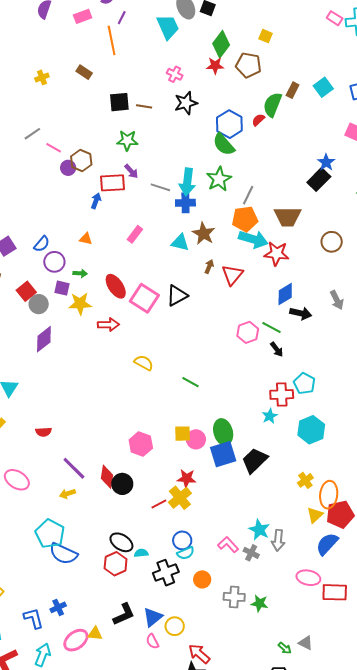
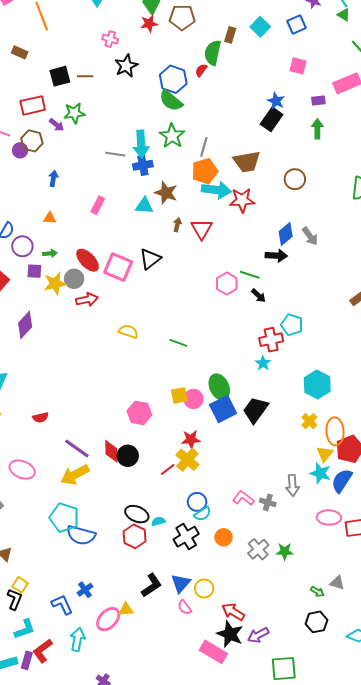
purple arrow: (131, 171) -> (57, 125), moved
red rectangle: (113, 183) -> (33, 105), moved
blue diamond: (285, 294) -> (286, 234), moved
gray circle: (39, 304) -> (74, 279), moved
cyan hexagon: (311, 430) -> (317, 384), moved
yellow arrow: (67, 494) -> (75, 475), size x1.8
cyan star: (259, 530) -> (320, 473), moved
gray cross: (234, 597) -> (258, 549), turned -35

